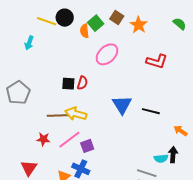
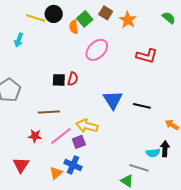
yellow arrow: (76, 114) -> (87, 126), moved

